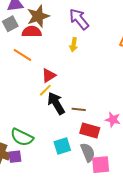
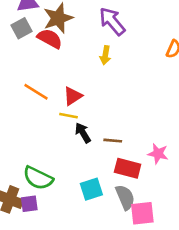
red semicircle: (32, 32) -> (50, 39), turned 30
orange line: (22, 55) -> (36, 92), moved
yellow line: (45, 90) -> (68, 116), turned 56
black arrow: (56, 103) -> (83, 133), size x0.7

